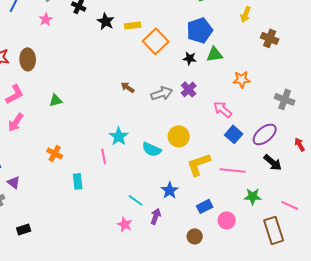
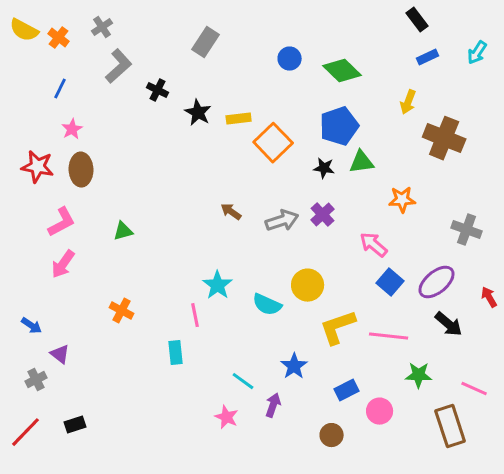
pink star: (46, 19) -> (72, 129), moved
brown cross: (270, 38) -> (444, 138), size x1.5
cyan rectangle: (78, 181) -> (176, 353), moved

